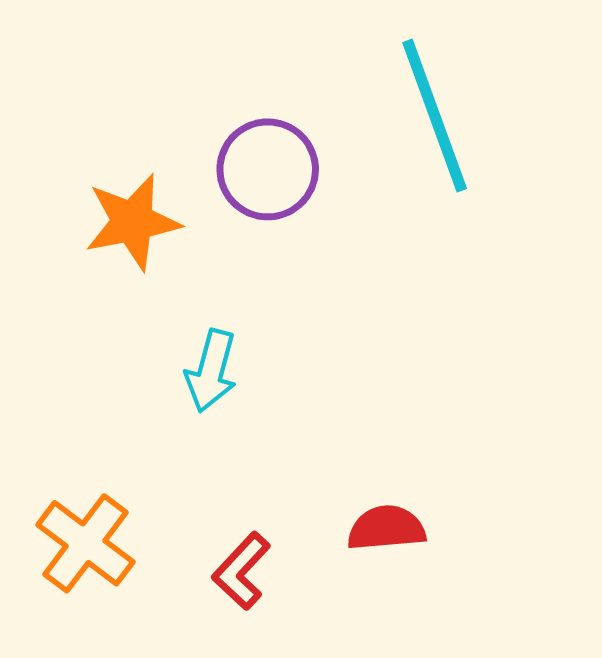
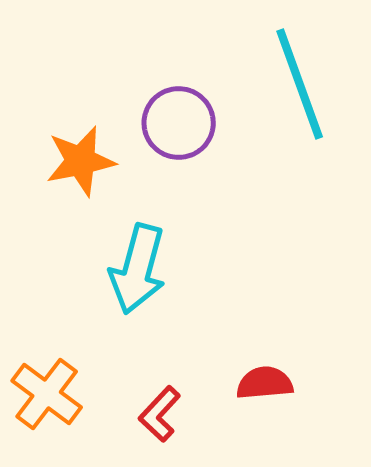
cyan arrow: (211, 371) -> (138, 269), size x1.5

